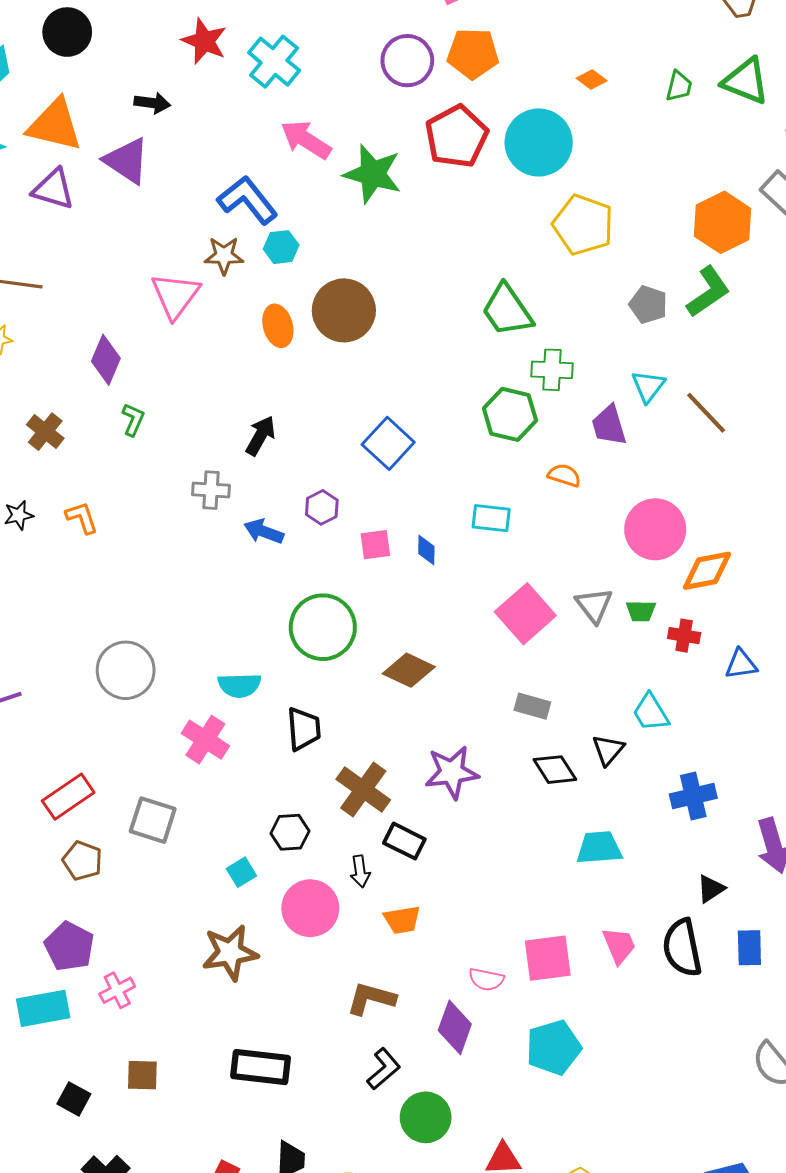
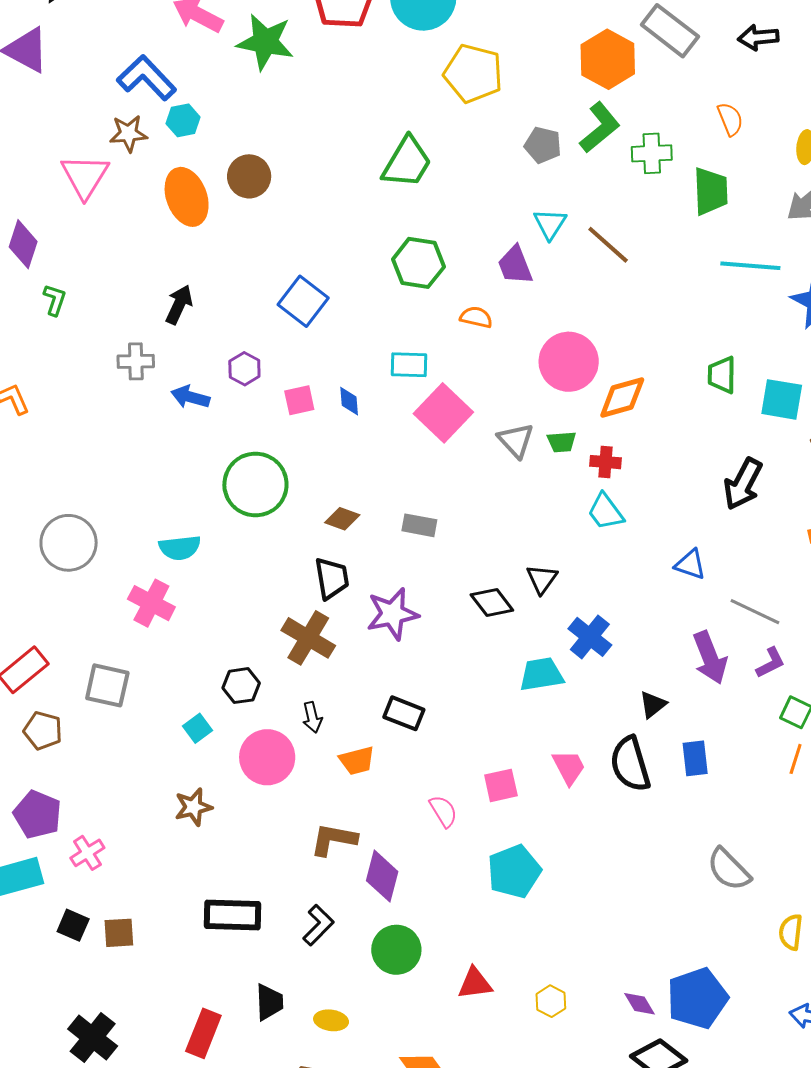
brown circle: (344, 310) -> (249, 176), size x0.7
green trapezoid: (507, 310) -> (407, 162), turned -110
orange ellipse: (278, 326) -> (187, 197), size x1.4
green cross: (552, 370) -> (652, 153), moved
pink square: (525, 614) -> (443, 413), moved
blue triangle: (741, 664) -> (690, 565), moved, turned 32
brown diamond: (409, 670) -> (342, 519), size x0.7
gray rectangle: (532, 706) -> (419, 525), moved
cyan trapezoid: (651, 713) -> (606, 512), moved
black trapezoid: (304, 729) -> (332, 578), moved
blue cross: (693, 796) -> (590, 637), moved, turned -33
black rectangle: (404, 841) -> (404, 713), moved
brown star: (230, 953) -> (193, 807), size x0.7
pink square: (548, 958) -> (501, 785), size x0.7
pink semicircle: (486, 979) -> (443, 811), turned -128
purple diamond: (455, 1027) -> (382, 876), moved
black L-shape: (384, 1069) -> (318, 925), moved
black square: (74, 1099) -> (73, 925), moved

